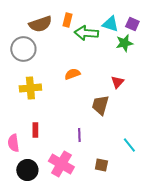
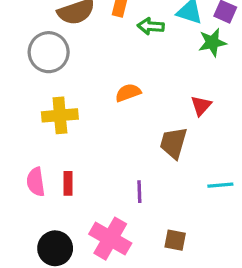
green arrow: (86, 33) -> (151, 26), size x0.7
pink semicircle: (13, 143) -> (36, 182), moved
cyan line: (129, 145) -> (220, 185), moved, turned -56

